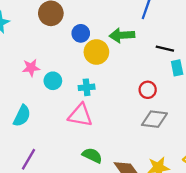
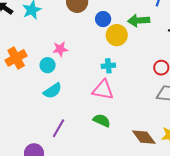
cyan circle: (53, 81) -> (48, 65), moved
cyan semicircle: (22, 116) -> (53, 91), turned 30
green semicircle: (92, 155) -> (102, 120), moved

